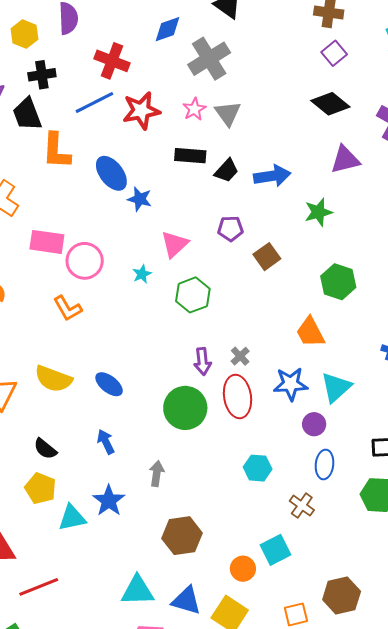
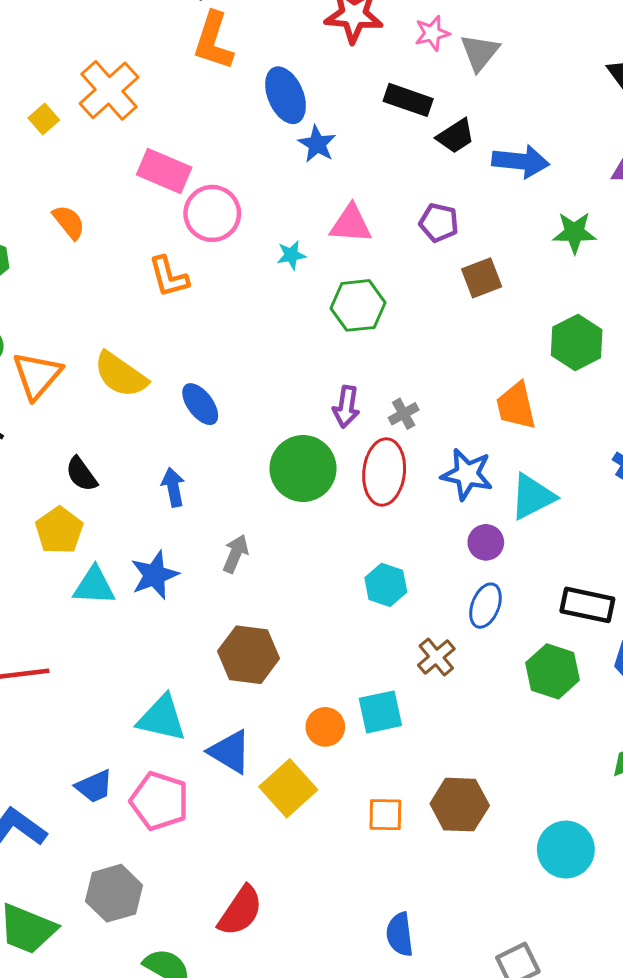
pink triangle: (175, 244) -> (351, 224), turned 32

